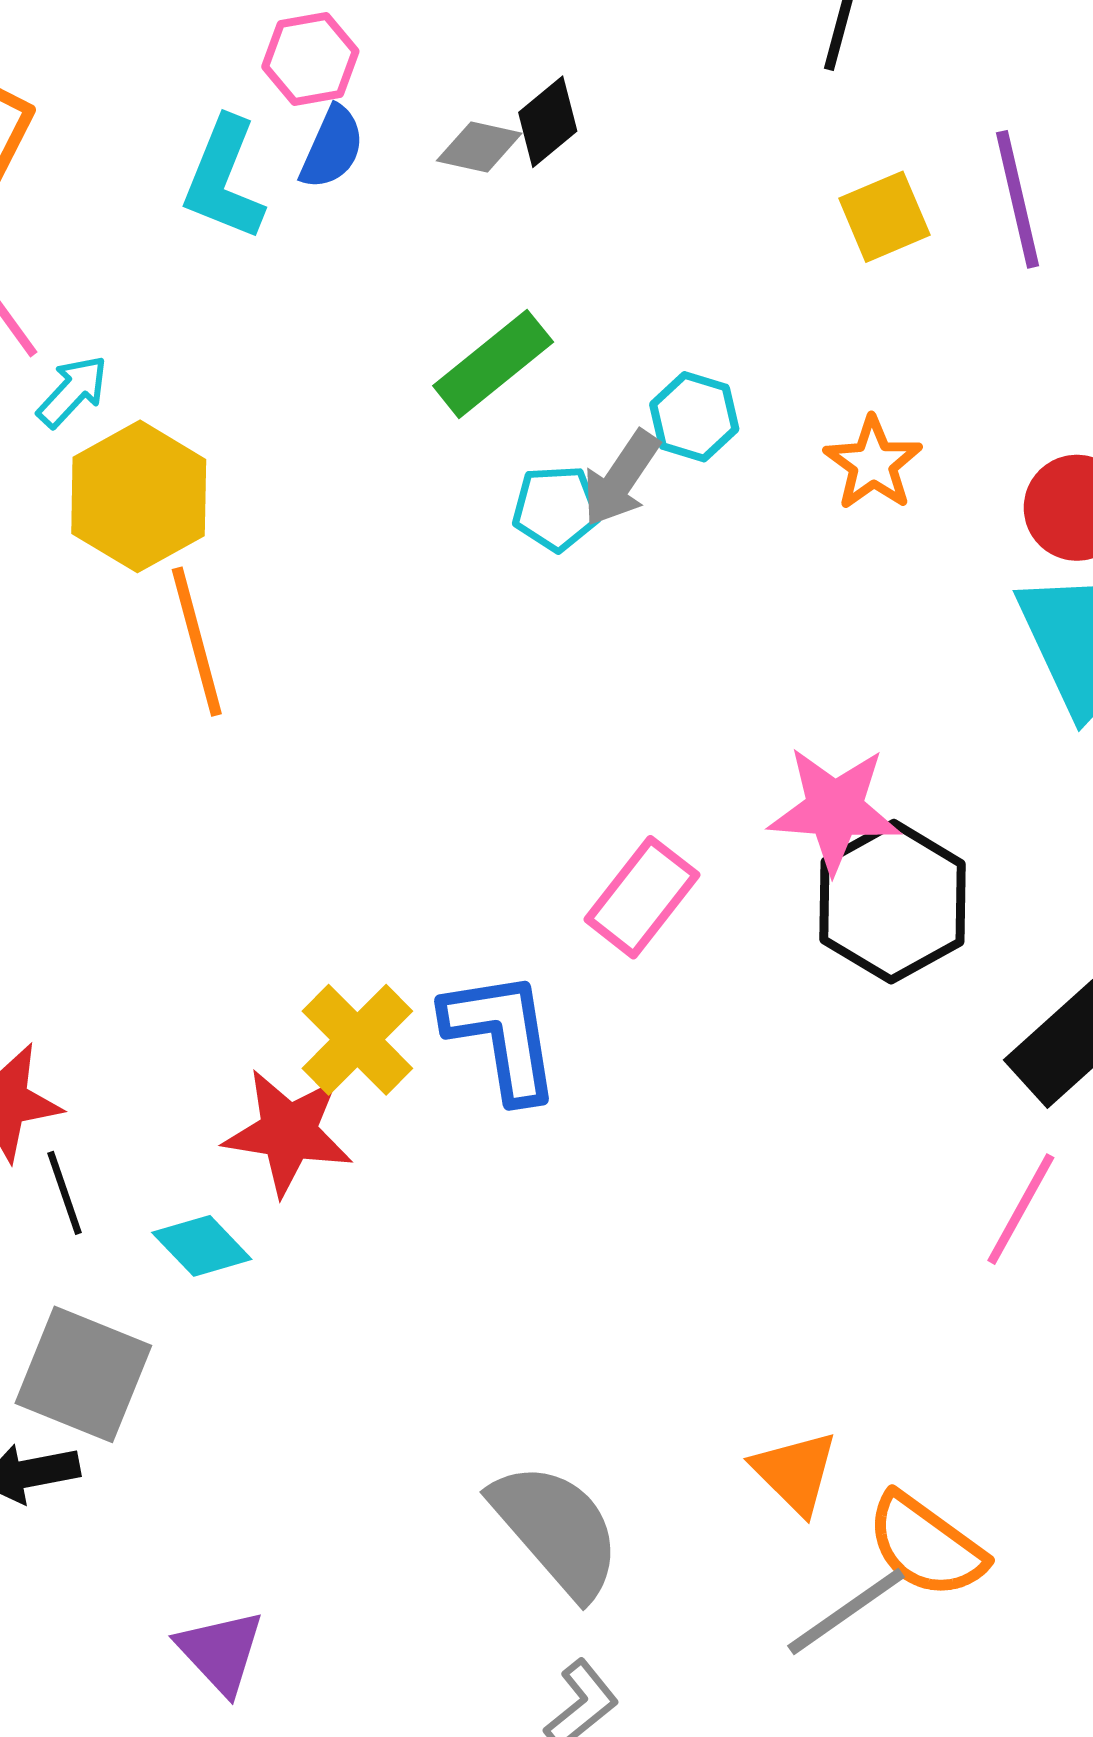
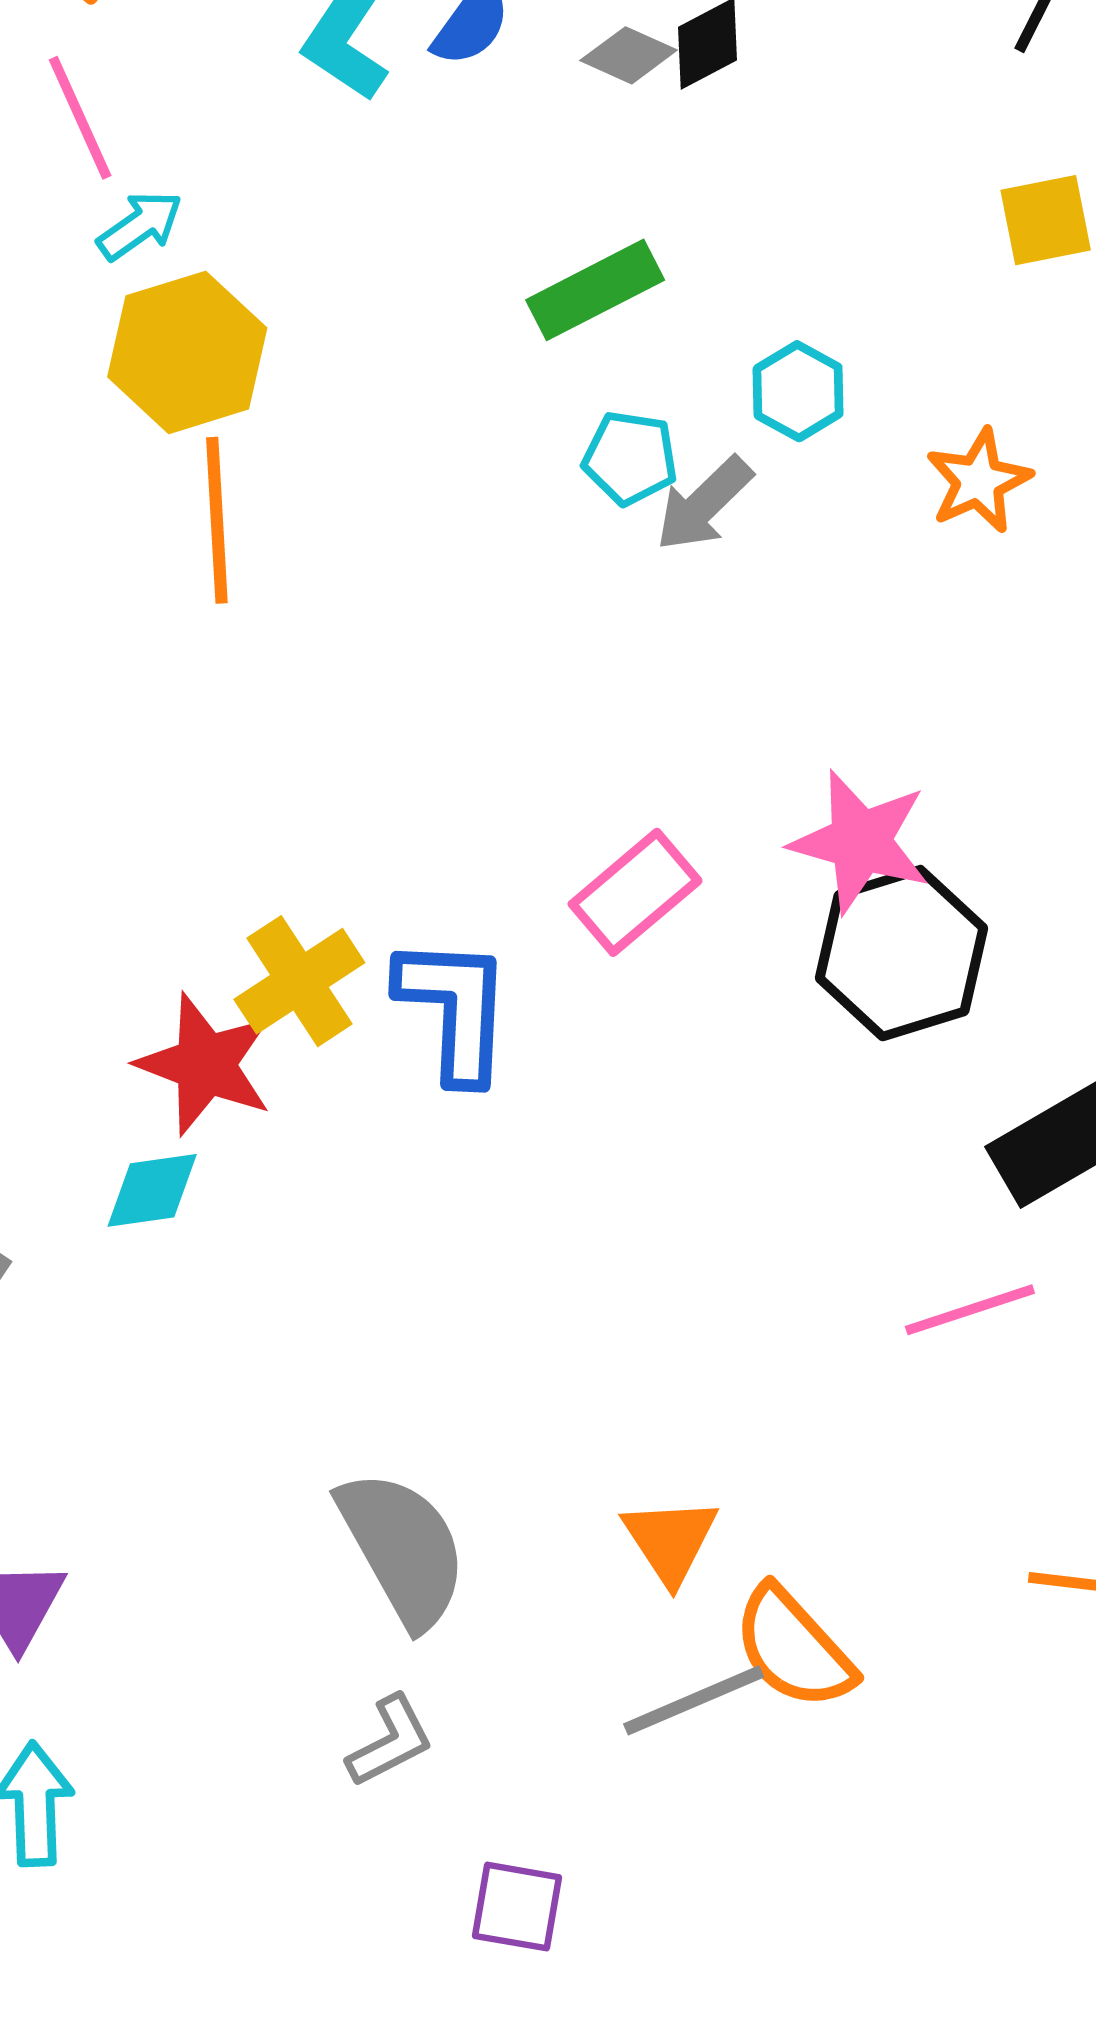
gray arrow: (621, 478) -> (704, 504), moved
pink line: (1021, 1209) -> (970, 1310), turned 31
cyan diamond: (202, 1246) -> (152, 1190), moved, turned -66

